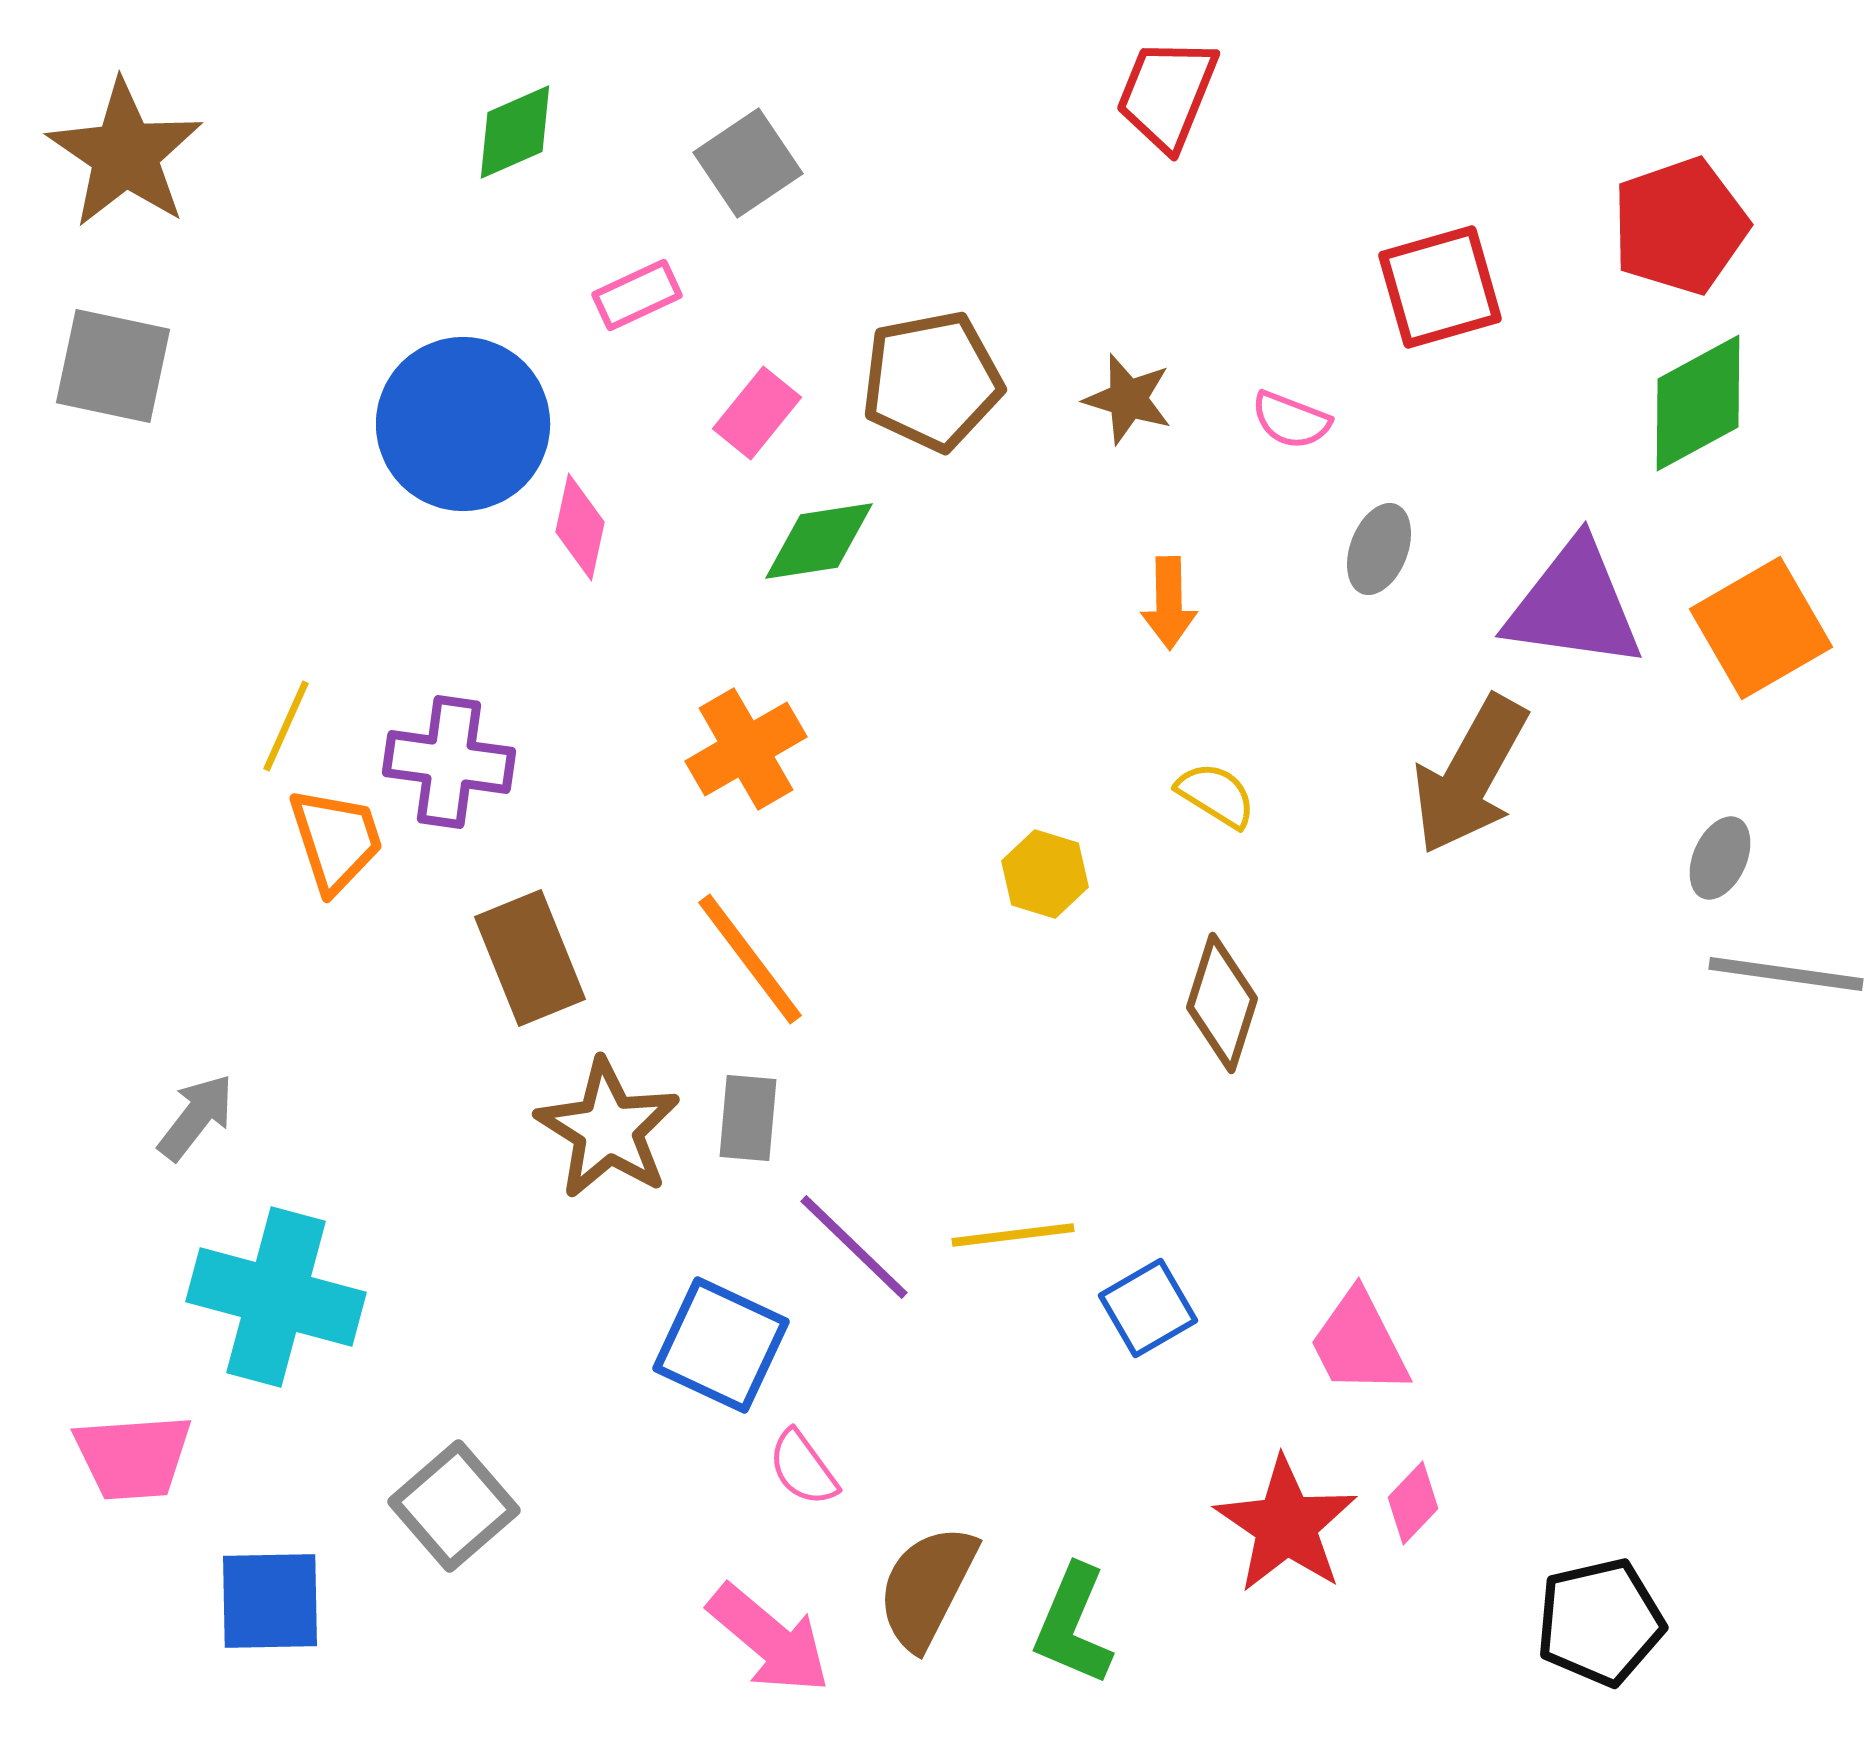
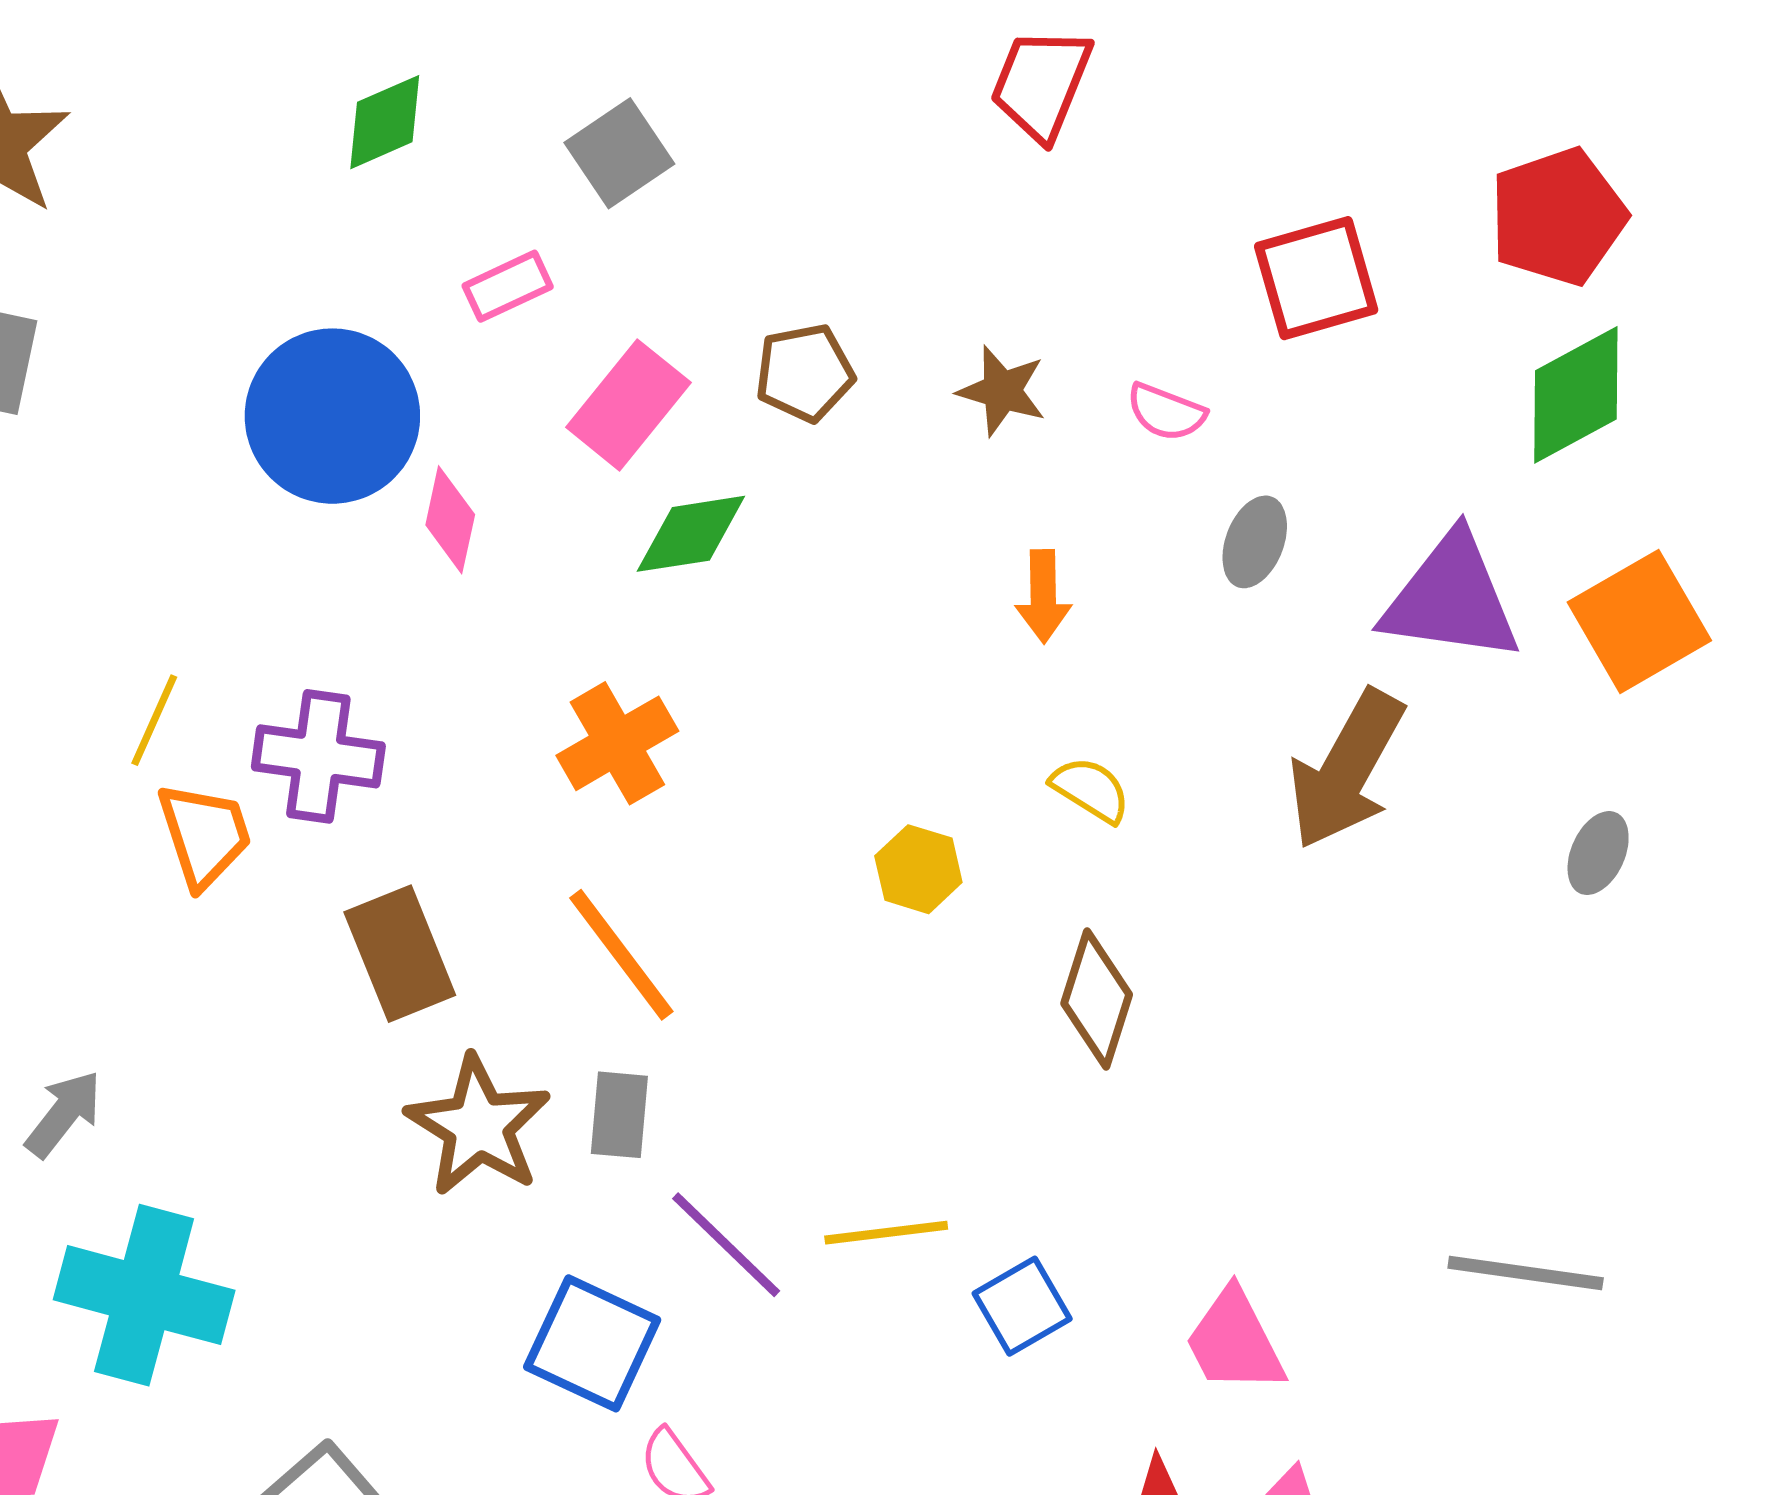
brown pentagon: (932, 381) -> (805, 373), size x0.7
pink rectangle: (757, 413) -> (628, 405), size x1.4
gray line: (1786, 974) -> (1526, 1273), moved

